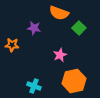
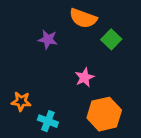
orange star: (12, 45) -> (21, 101), moved

